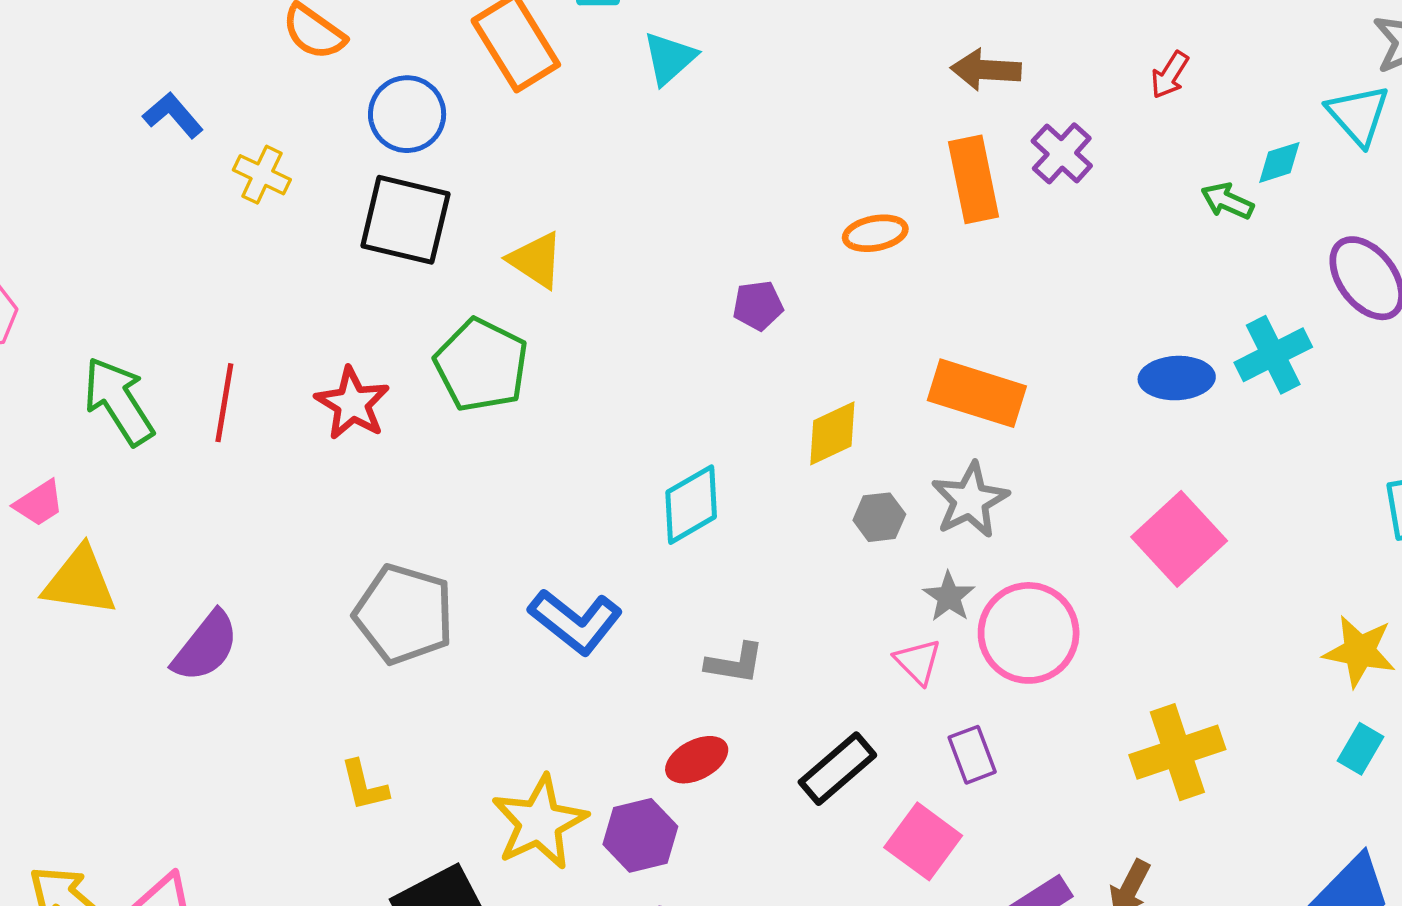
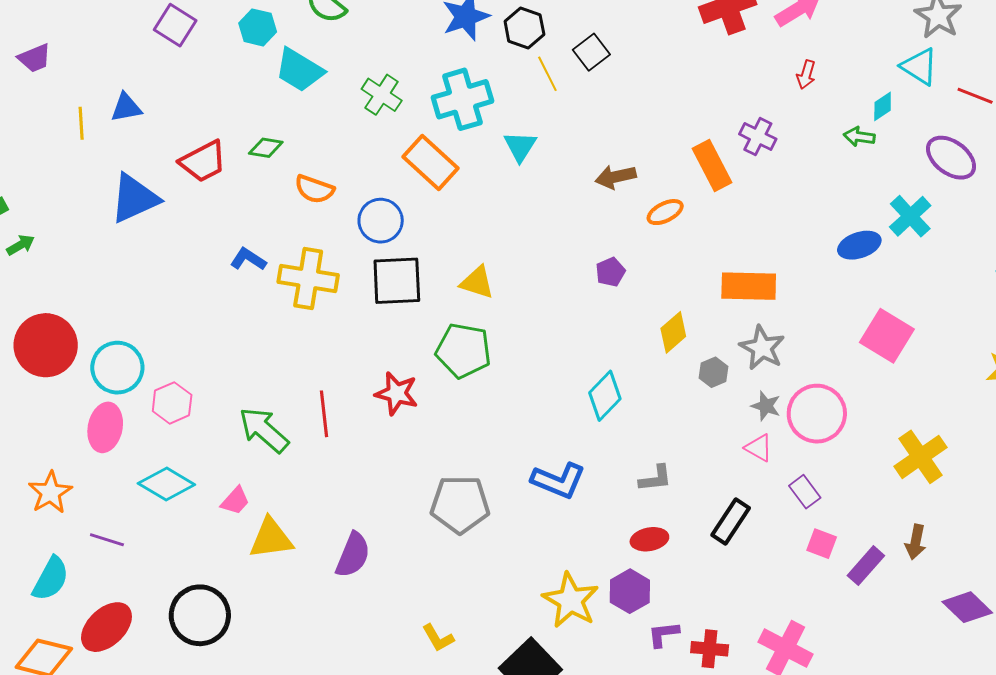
brown arrow: (986, 70) -> (616, 177), moved
yellow cross: (262, 175) -> (308, 279), size x1.8
red ellipse: (697, 760) -> (649, 539), turned 33
yellow L-shape: (364, 786) -> (438, 638), moved
pink square: (923, 841) -> (822, 544), moved, size x0.7

